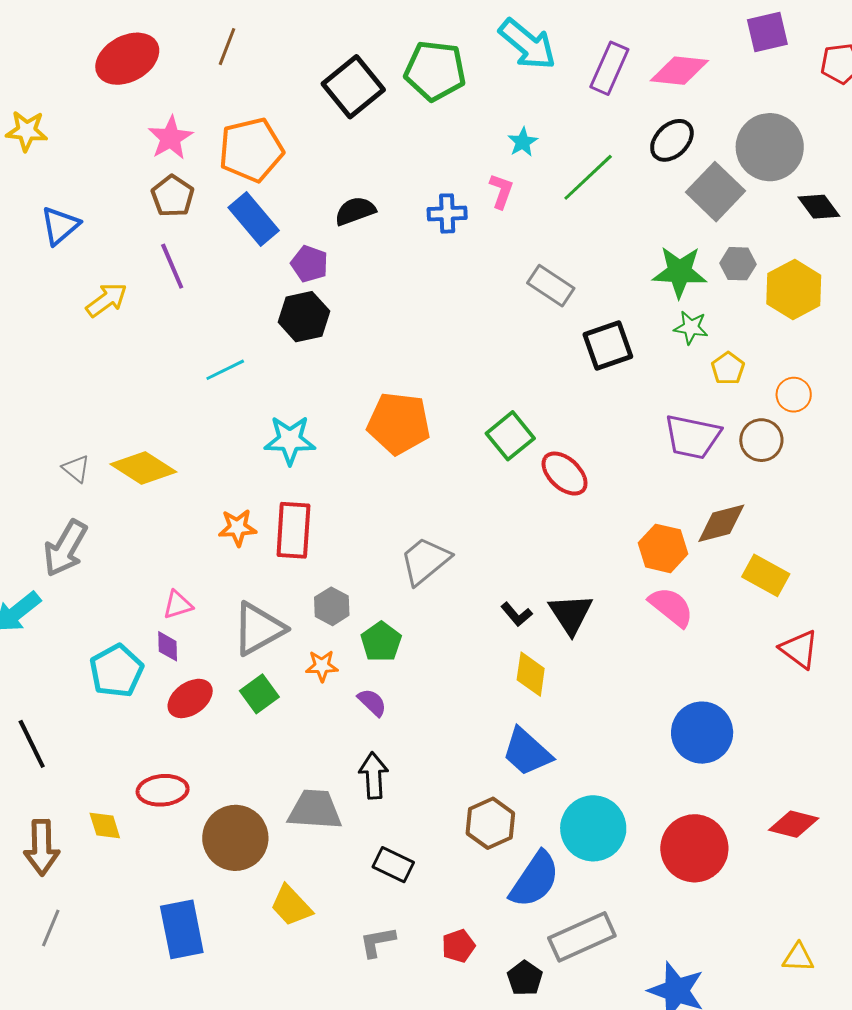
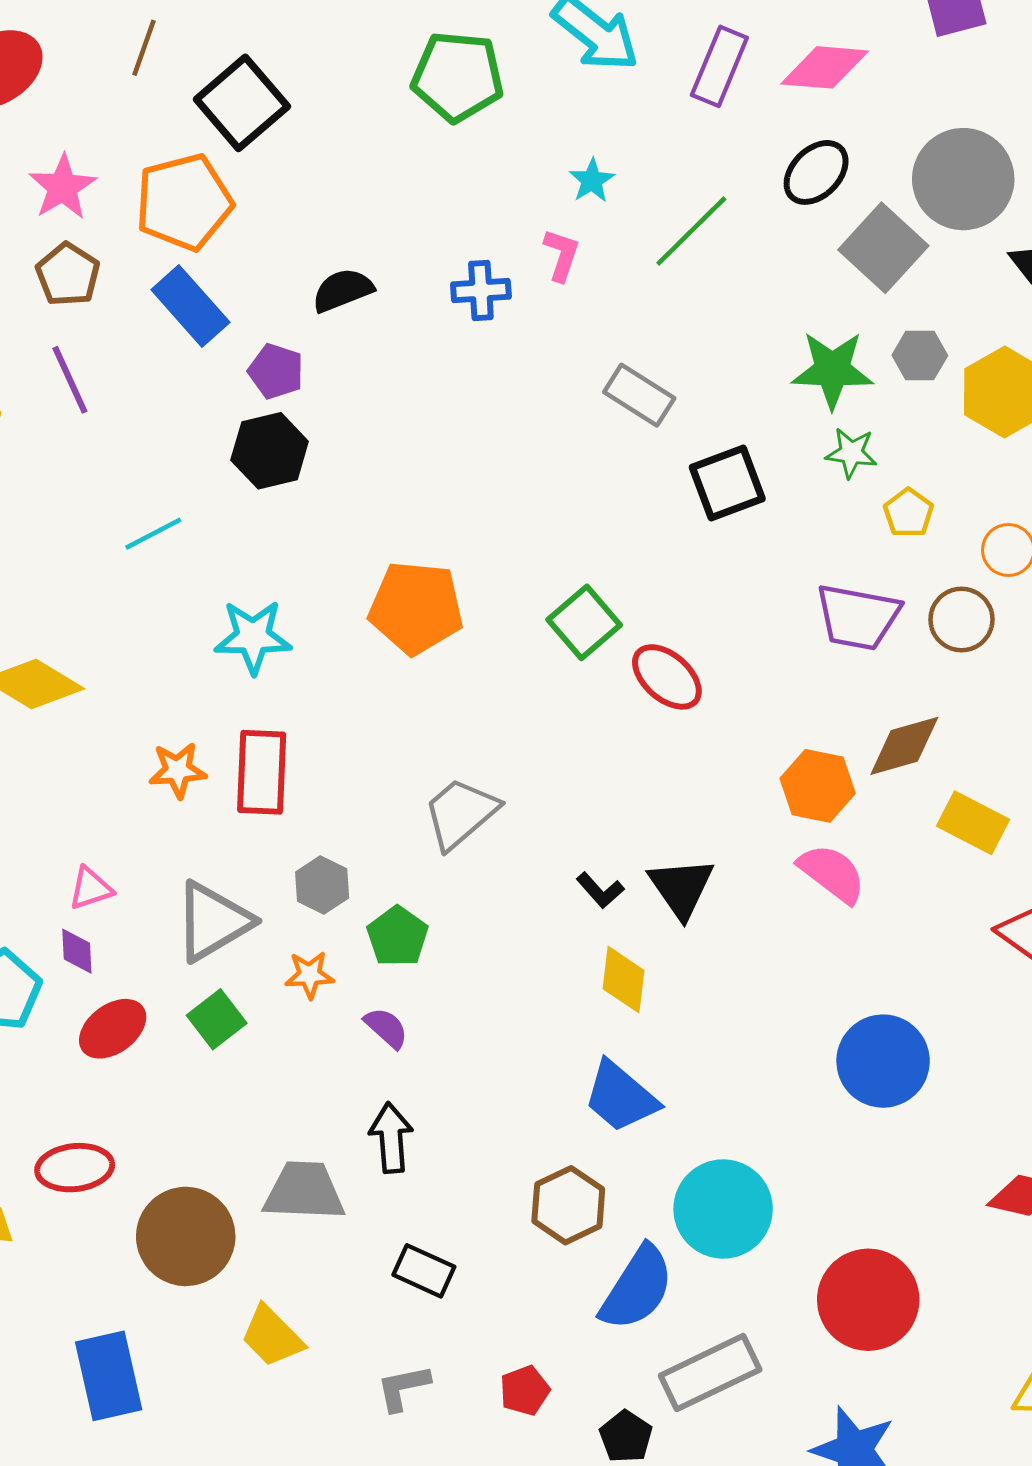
black square: (353, 87) -> (242, 103), moved
red circle: (694, 848) -> (868, 1300), moved

